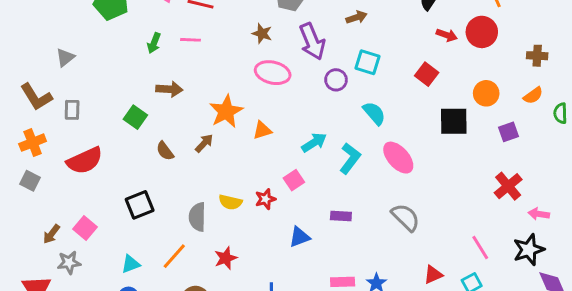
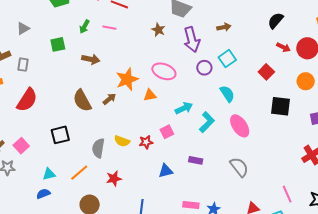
cyan square: (367, 62) -> (227, 59), turned 30
pink ellipse: (273, 73) -> (164, 71), moved
orange circle: (486, 93) -> (306, 81), moved
green square: (135, 117) -> (58, 44), moved, turned 35
brown semicircle: (165, 151) -> (82, 101), size x1.6
red semicircle: (85, 161) -> (27, 100), turned -40

